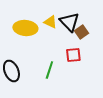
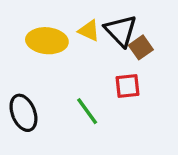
green line: (49, 70) -> (87, 111), turned -54

